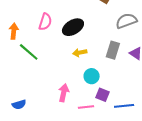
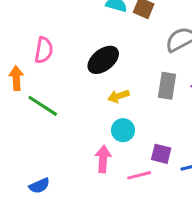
pink semicircle: (45, 22) -> (44, 50), moved
cyan circle: (92, 76) -> (123, 130), moved

